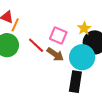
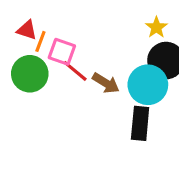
yellow star: (84, 28) -> (156, 27), moved
pink square: (58, 36) -> (62, 52), moved

